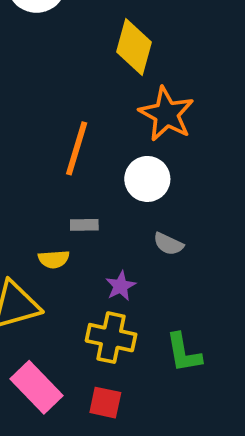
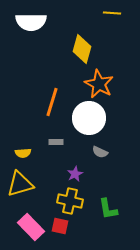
white circle: (147, 179) -> (89, 118), size x1.4
yellow semicircle: (54, 259) -> (23, 153), moved
red square: (105, 403) -> (60, 226), moved

